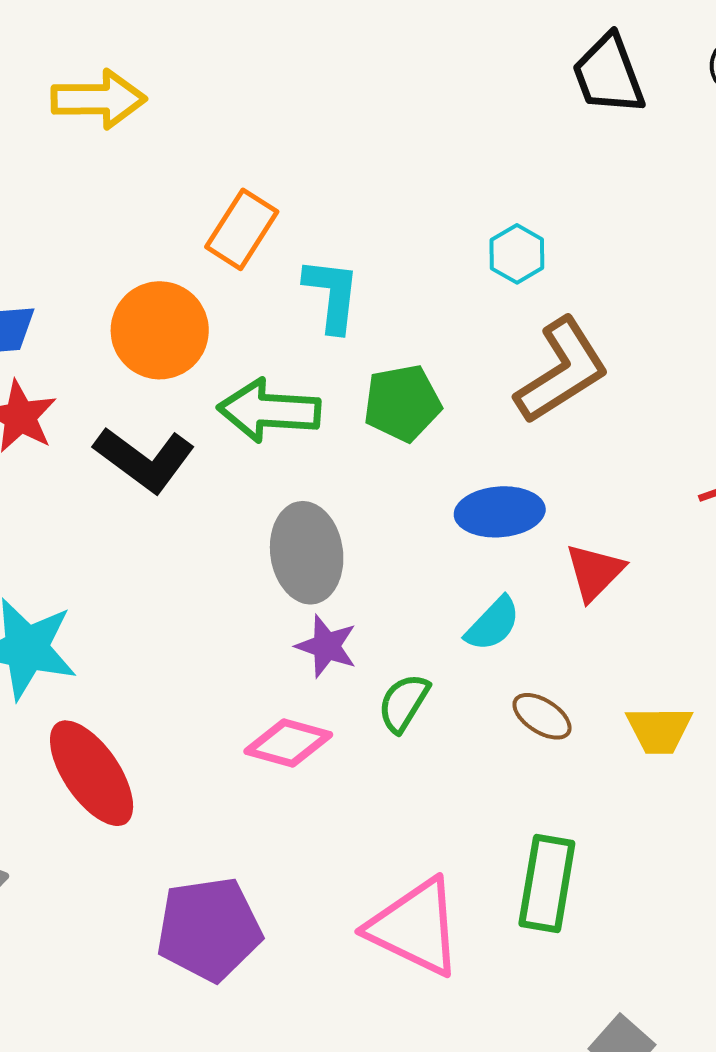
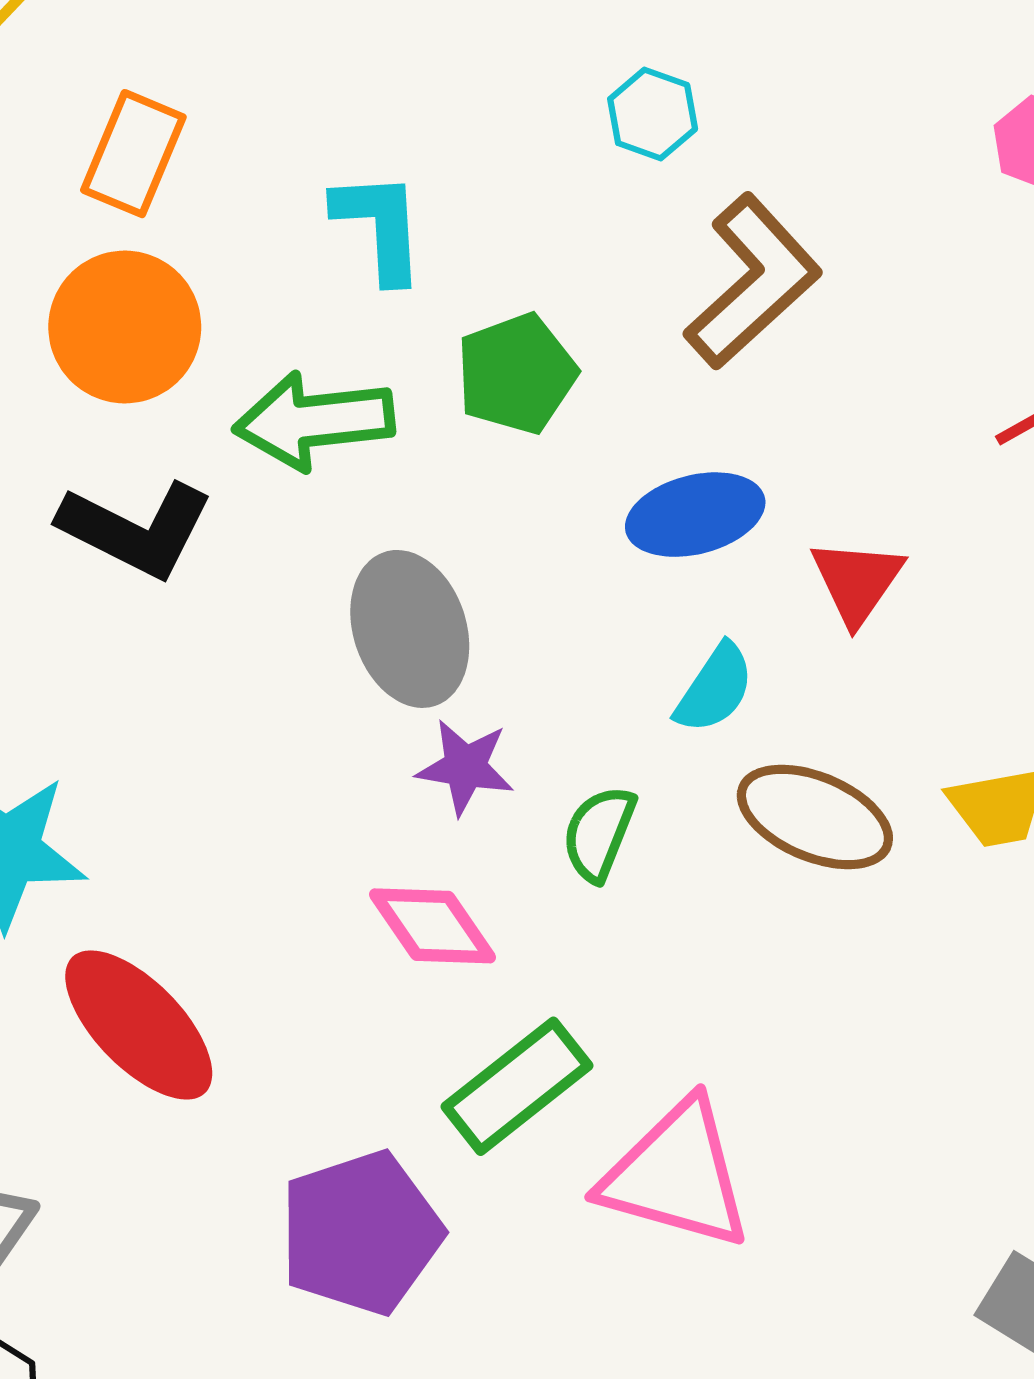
orange rectangle: (242, 229) -> (133, 154), moved
brown ellipse: (542, 716) -> (815, 817), size x1.6
pink diamond: (288, 743) -> (433, 926), turned 50
green rectangle: (547, 883) -> (517, 1086), moved, turned 52

